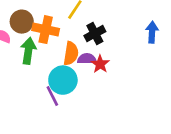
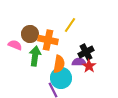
black cross: (95, 34) -> (86, 52), moved
orange semicircle: (71, 53) -> (59, 64), moved

